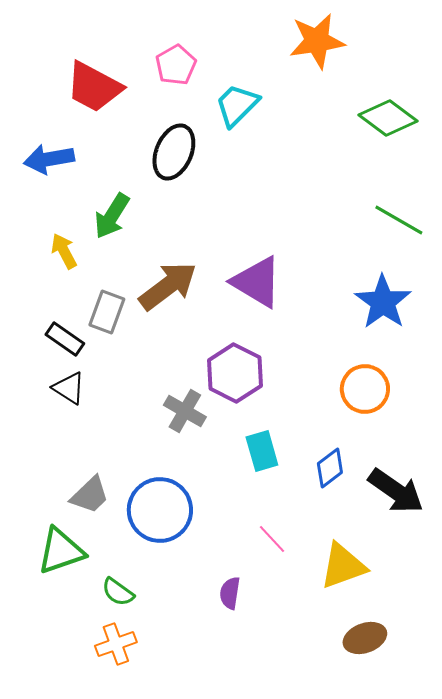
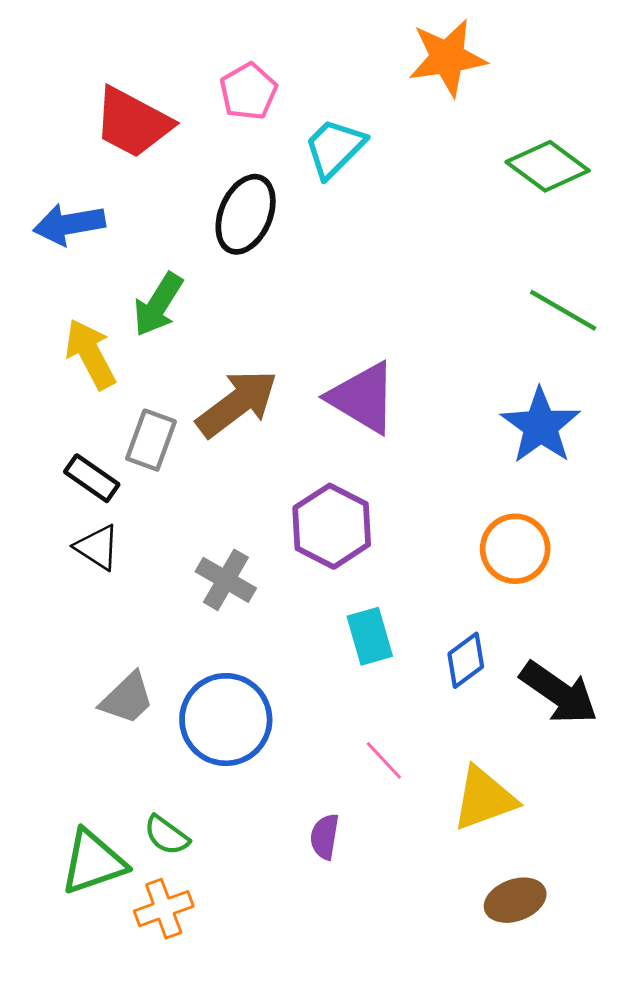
yellow arrow: (64, 251) -> (90, 354), size x1.4
gray cross: (185, 411) -> (226, 580), moved
green triangle: (61, 551) -> (93, 862), moved

